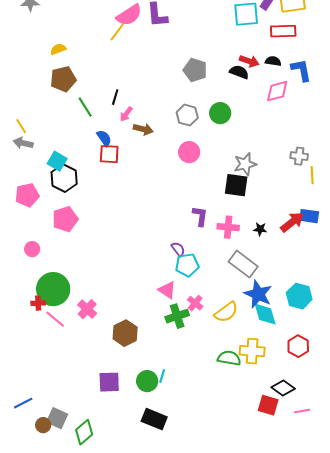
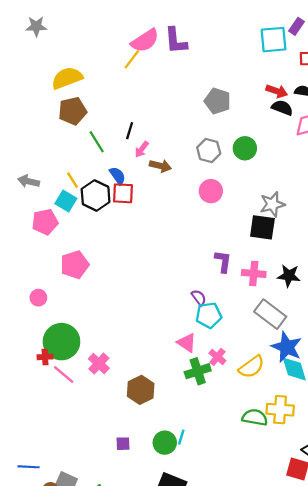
yellow semicircle: (58, 49) -> (67, 78), size x1.8
black semicircle: (239, 72) -> (282, 108), moved
yellow line: (21, 126) -> (72, 180), moved
black hexagon: (64, 178) -> (96, 195), moved
pink pentagon: (27, 195) -> (45, 222), moved
black star: (260, 229) -> (289, 276), size x1.5
purple square: (109, 382) -> (123, 444), size x0.6
blue line: (23, 403) -> (29, 467), turned 30

